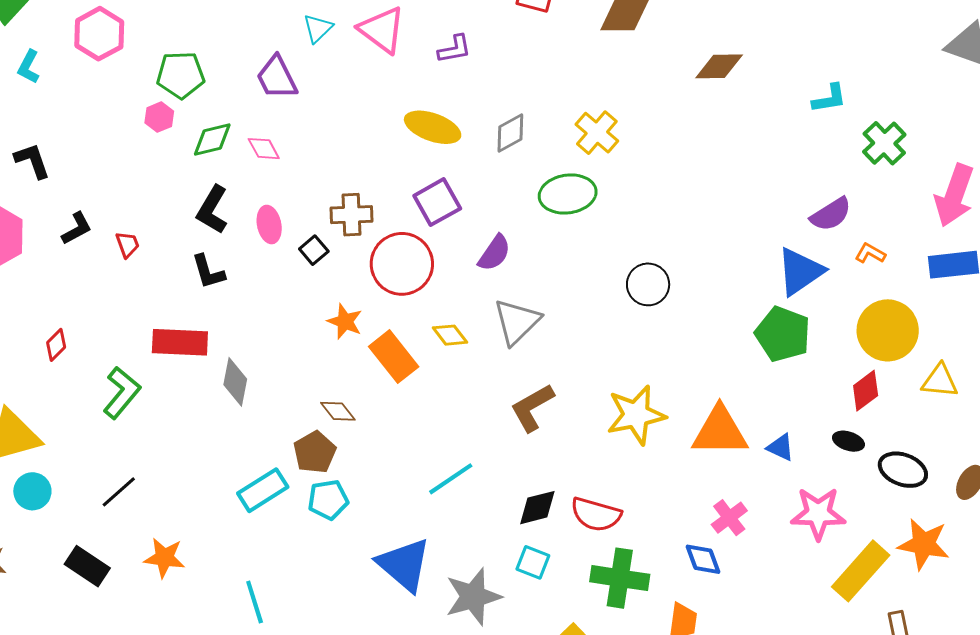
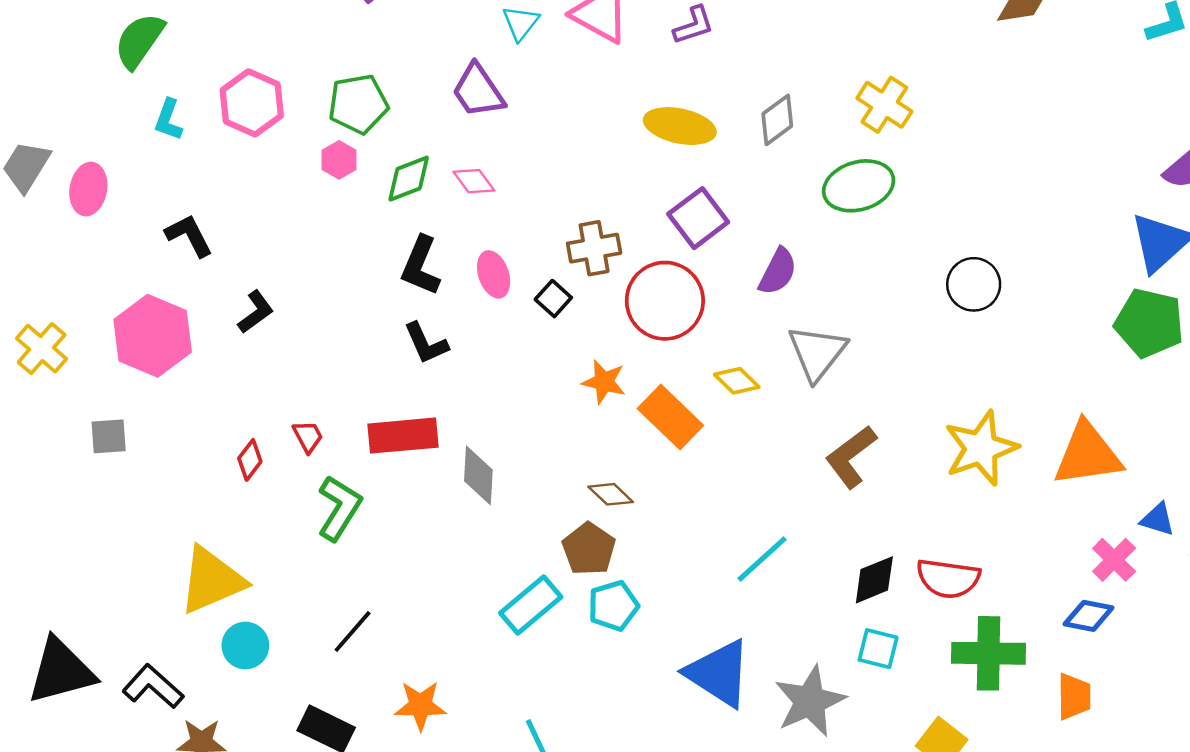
pink hexagon: (99, 34) -> (252, 103), moved
red trapezoid: (127, 245) -> (308, 437), moved
blue triangle: (781, 447) -> (1158, 519), moved
blue diamond: (703, 559) -> (1089, 616), turned -51

